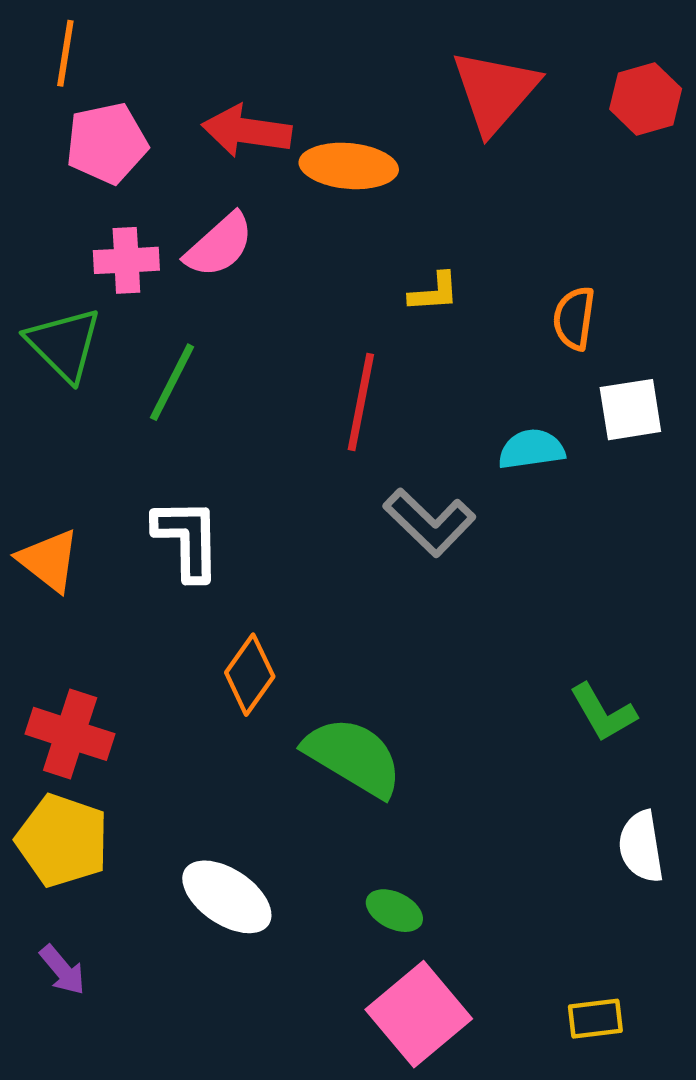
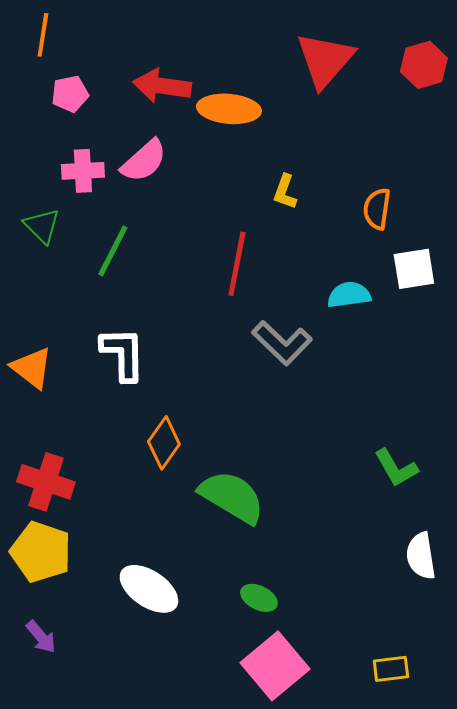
pink pentagon: (107, 143) -> (70, 94), size x0.7
yellow L-shape: (434, 292) -> (285, 192), turned 114
green triangle: (64, 344) -> (42, 226), size x0.7

